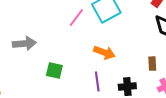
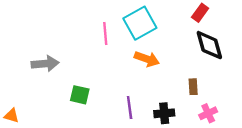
pink line: (76, 18) -> (105, 34), turned -42
orange arrow: (104, 53) -> (147, 59), moved

